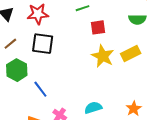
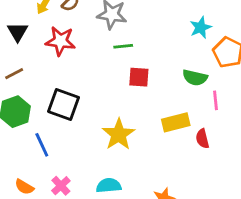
black square: (43, 44) -> (63, 104), moved
yellow star: (103, 56) -> (119, 134), moved

